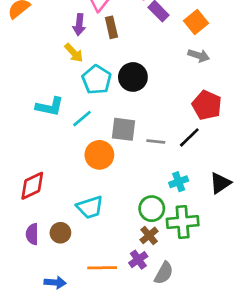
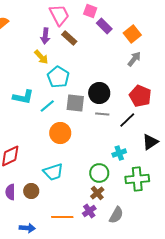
brown rectangle: (111, 27) -> (69, 38), turned -35
gray arrow: (199, 56) -> (134, 59), turned -70
black circle: (133, 77) -> (99, 93), moved
gray square: (124, 129) -> (75, 103), moved
gray line: (156, 141) -> (102, 114), moved
black triangle: (220, 183) -> (150, 142), moved
green cross: (183, 222) -> (137, 179), moved
gray semicircle: (164, 273) -> (116, 215), moved

